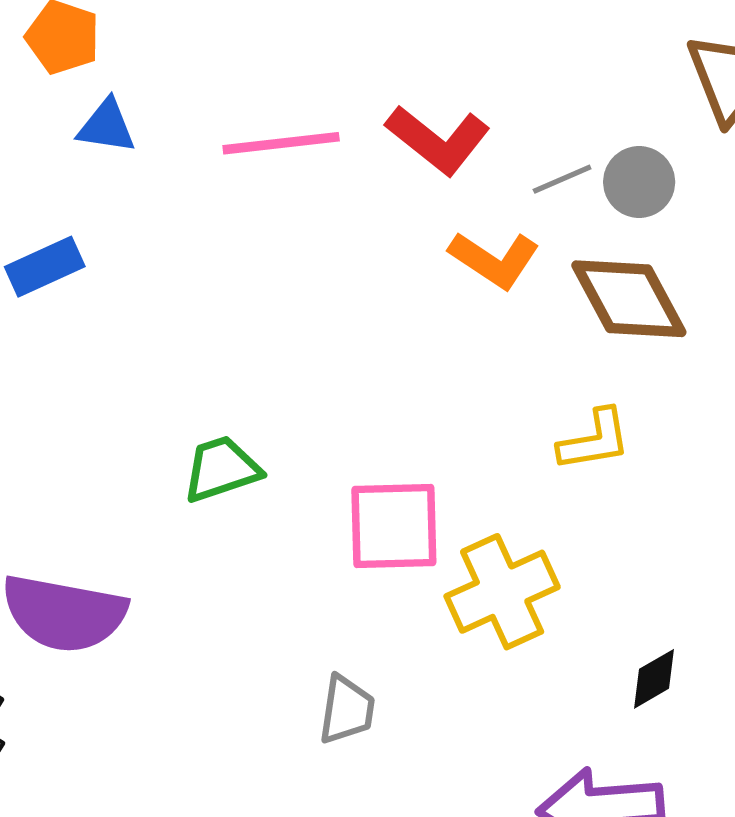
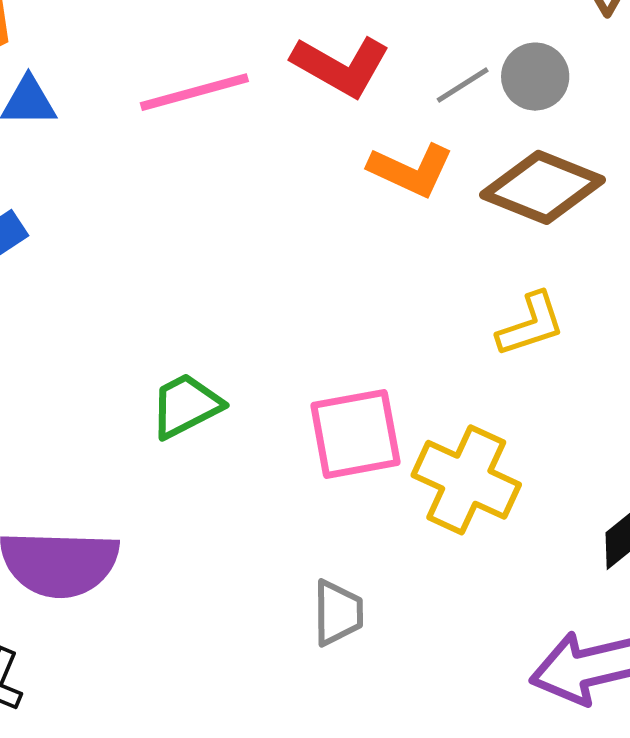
brown diamond: (629, 299) -> (543, 187), turned -31
yellow cross: (502, 592) -> (466, 480), turned -32

